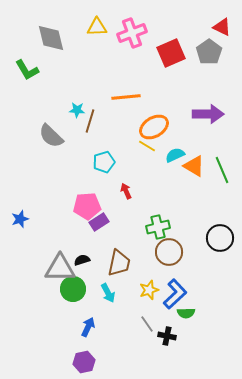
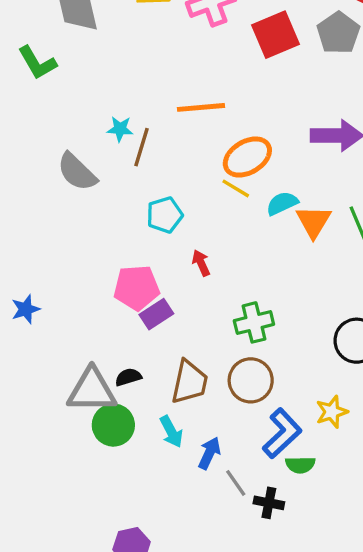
orange triangle: (194, 166) -> (314, 222), turned 30
brown circle: (169, 252) -> (251, 380), moved
yellow star: (149, 290) -> (332, 412), moved
blue arrow: (88, 327) -> (209, 453), moved

